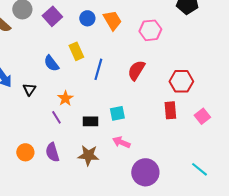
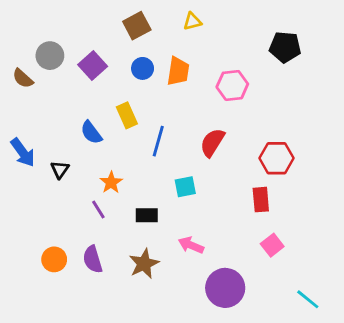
orange trapezoid: (112, 20) -> (178, 71), turned 40
cyan square: (117, 113) -> (185, 187), moved
pink square: (202, 116) -> (272, 245), moved
brown star: (88, 155) -> (144, 264), turned -30
cyan line: (199, 169) -> (308, 299), moved

